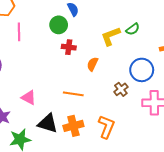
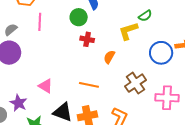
green semicircle: (133, 29) -> (145, 16), moved
blue circle: (142, 70) -> (161, 53), moved
brown cross: (121, 89) -> (135, 83), size x1.5

